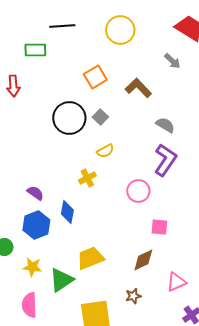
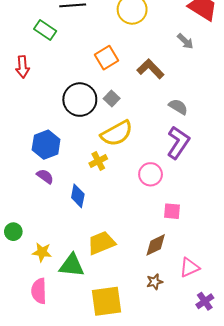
green rectangle: (35, 50) -> (45, 30), turned 35
yellow semicircle: (105, 151) -> (117, 133), size x1.8
blue hexagon: (36, 225) -> (46, 145), moved
green triangle: (61, 280) -> (72, 265), turned 40
brown star: (133, 296) -> (155, 282), moved

